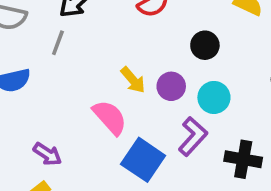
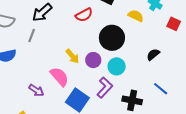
black circle: (205, 45) -> (112, 38), size x1.6
purple arrow: (47, 154) -> (36, 90), moved

